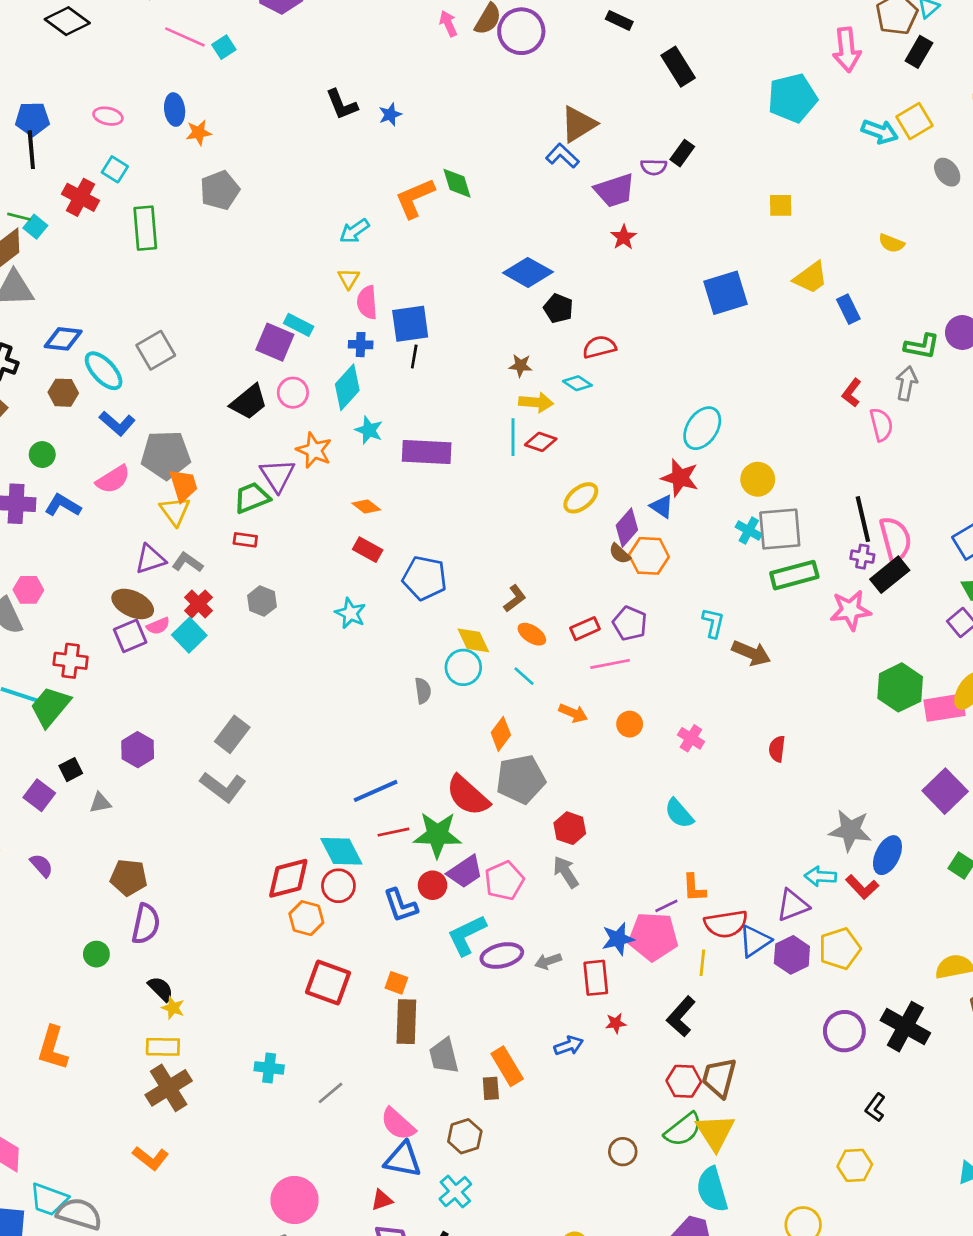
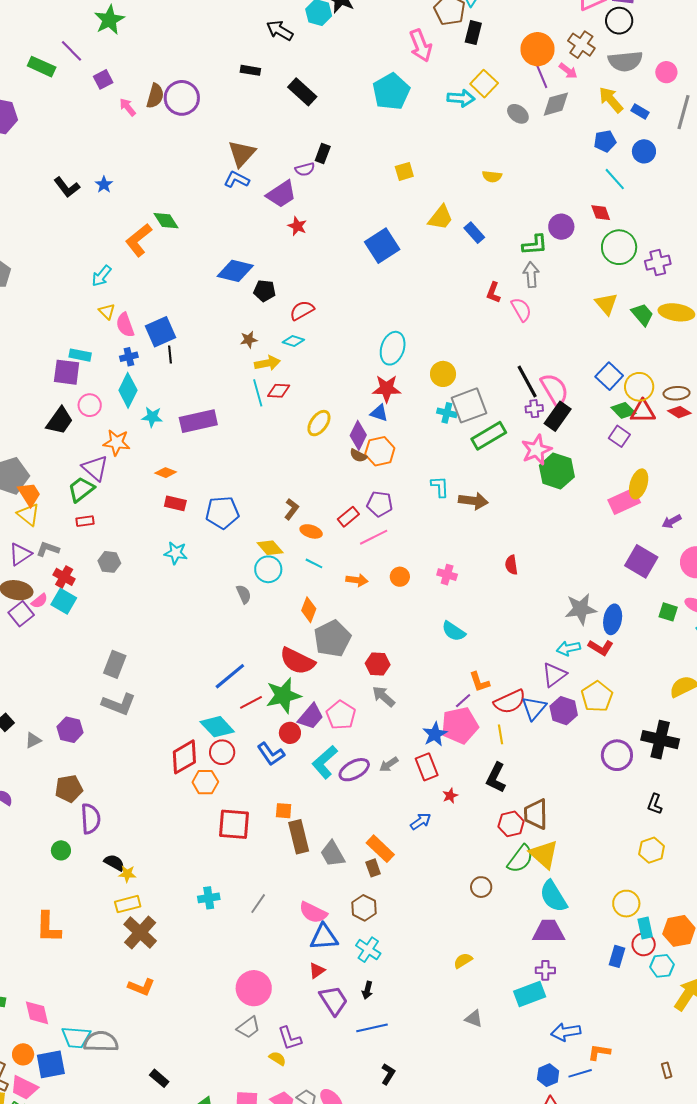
green hexagon: (900, 687) -> (557, 471), moved
purple hexagon: (138, 750) -> (70, 730), moved

